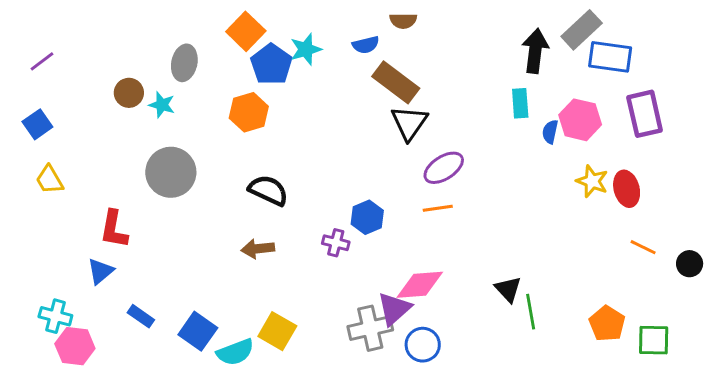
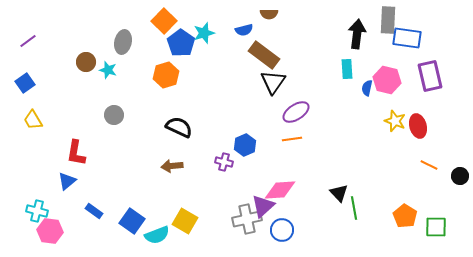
gray rectangle: (582, 30) -> (388, 20), turned -44
gray circle: (171, 172) -> (114, 115), size x0.6

